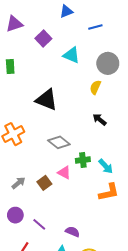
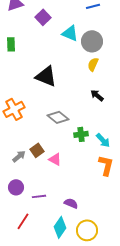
gray circle: (108, 63) -> (92, 41), moved
pink triangle: (64, 172) -> (55, 159), moved
brown square: (44, 183) -> (37, 150), moved
orange L-shape: (109, 192) -> (106, 165), turned -65
purple line: (39, 224) -> (39, 196), turned -48

